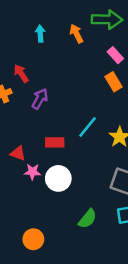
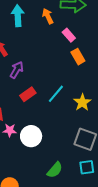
cyan arrow: (40, 34) -> (18, 16), size x1.5
pink rectangle: (115, 55) -> (69, 35), moved
red rectangle: (55, 142) -> (28, 94), moved, turned -35

